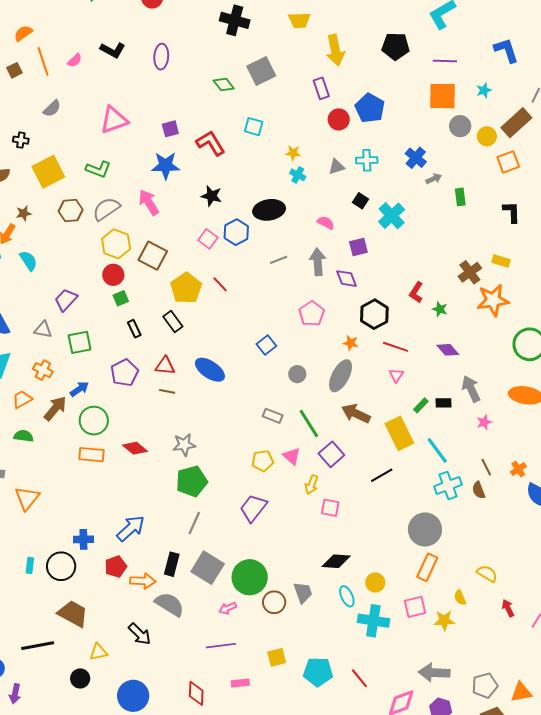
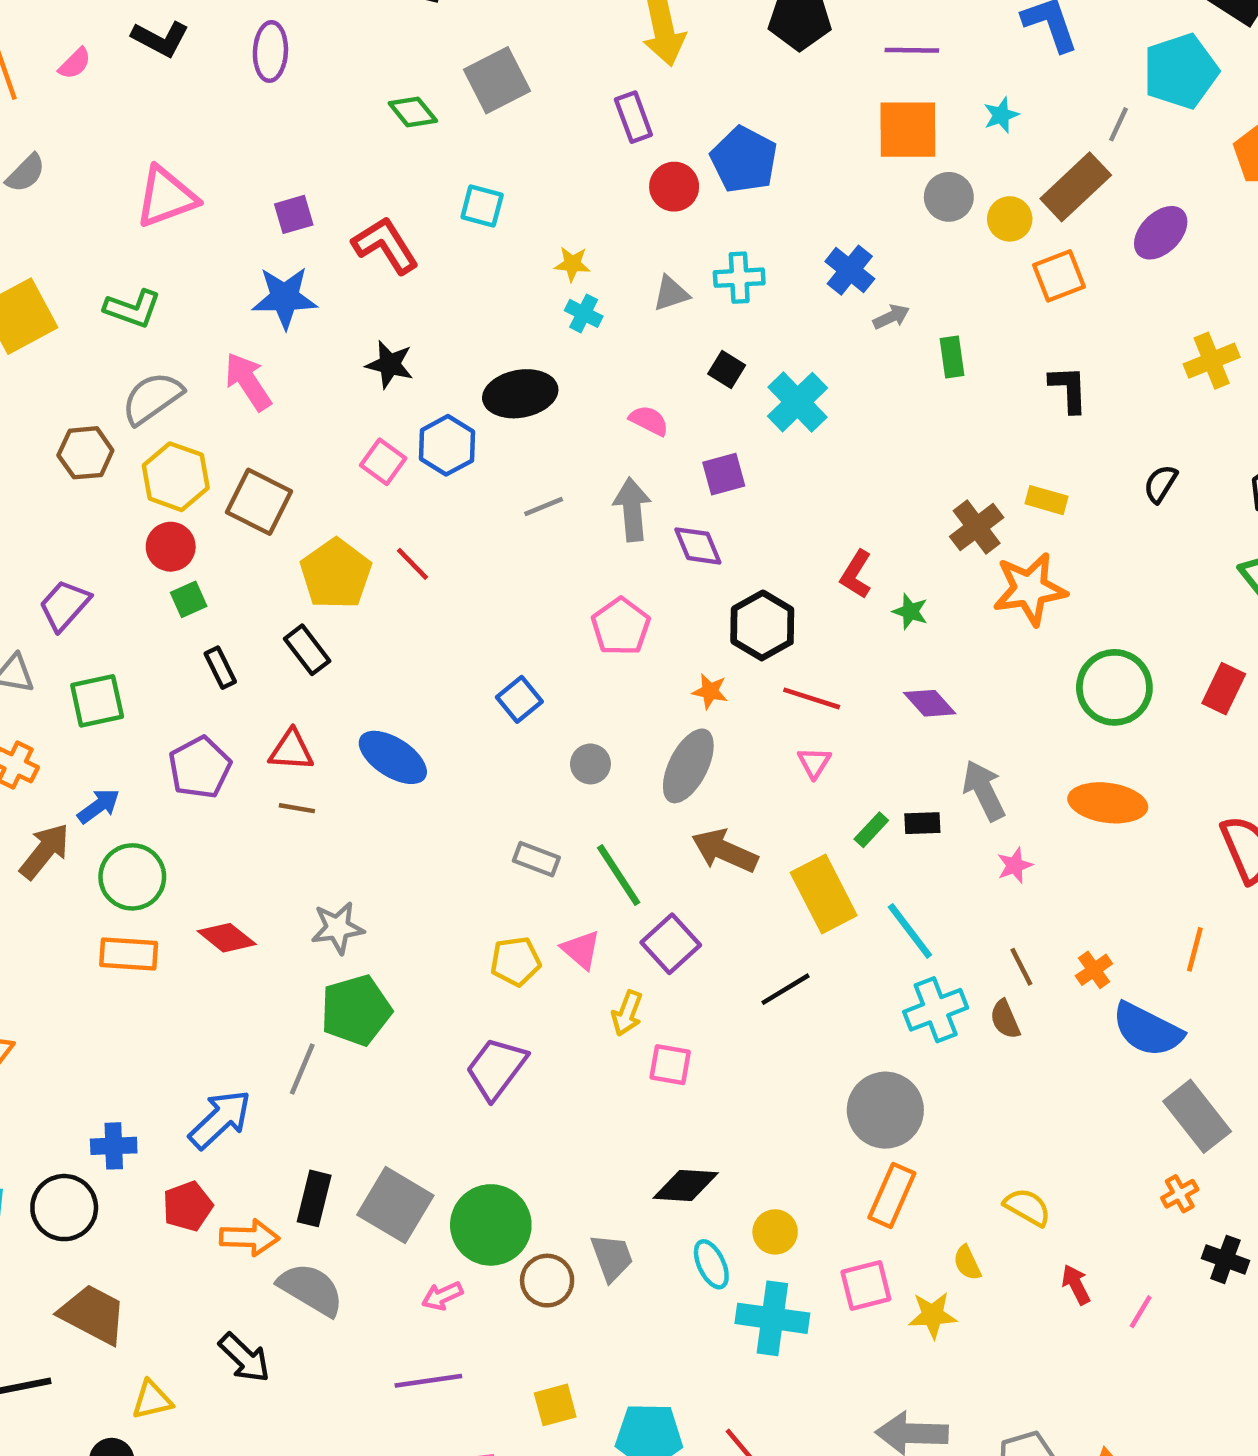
brown hexagon: (71, 211) -> (85, 453), moved
gray line: (194, 523) -> (302, 1069), moved

